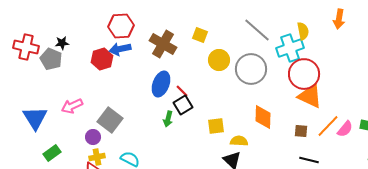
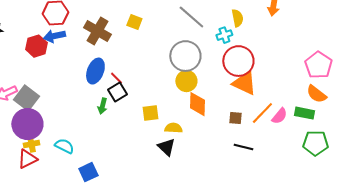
cyan cross: (290, 48) -> (224, 35), size x0.6
yellow circle: (219, 60) -> (186, 81), moved
gray square: (110, 120) -> (26, 98), moved
purple circle: (93, 137) -> (27, 124), size x2.0

